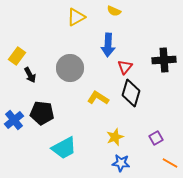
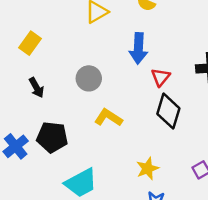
yellow rectangle: (17, 56) -> (30, 43), moved
gray circle: (70, 68) -> (89, 78), size x0.7
yellow L-shape: (98, 98) -> (108, 118), moved

